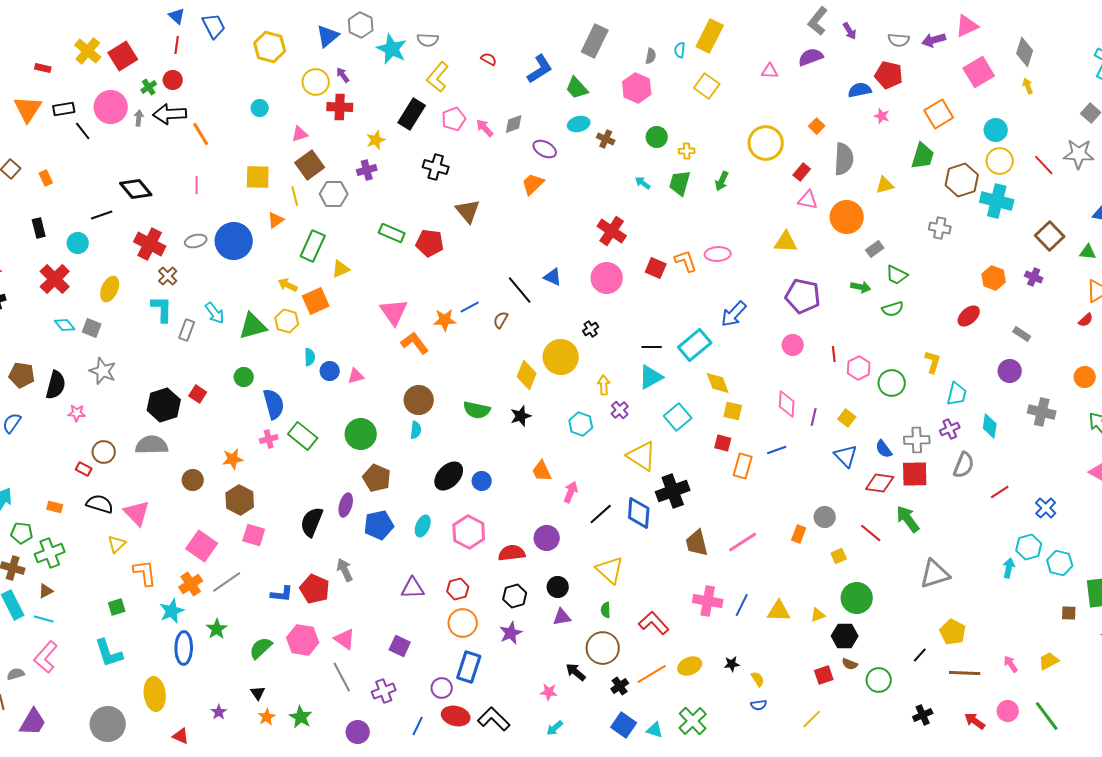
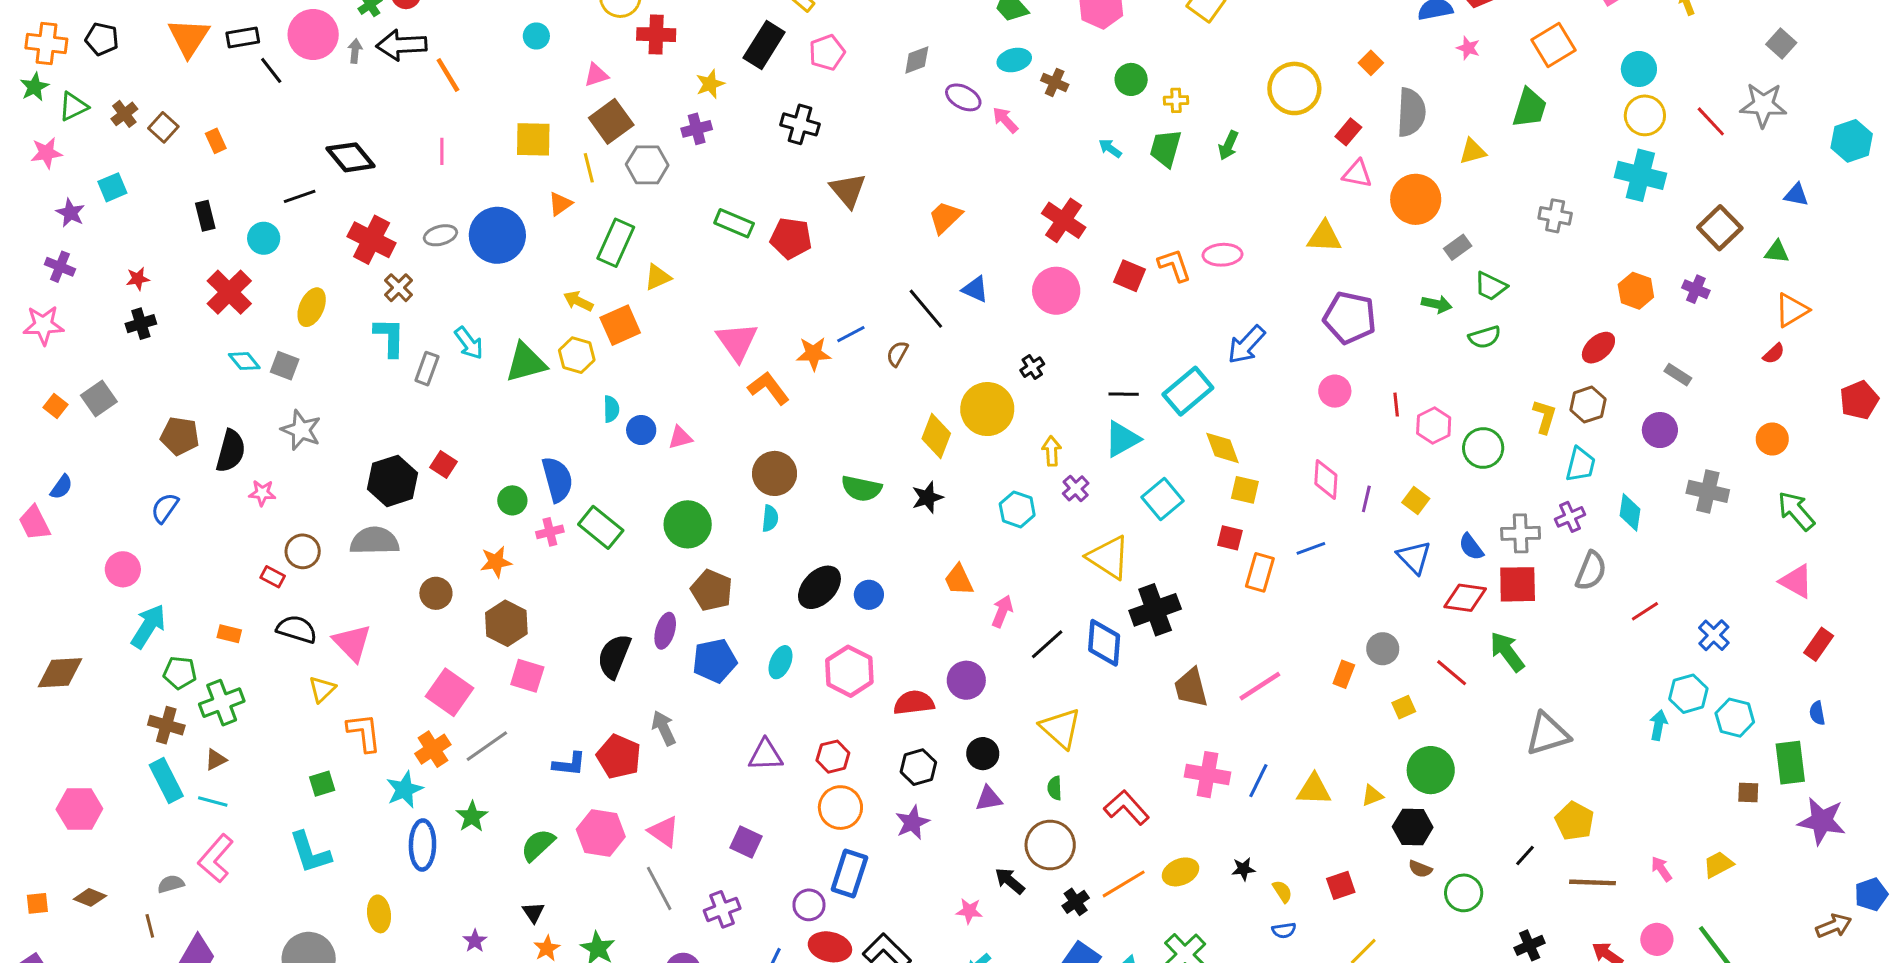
pink arrow: (485, 128) -> (1005, 120), moved
brown hexagon: (962, 180) -> (1588, 405), moved, size x0.7
orange trapezoid: (533, 184) -> (945, 217), moved
green circle: (244, 377) -> (512, 500), moved
red square: (824, 675) -> (1341, 885), moved
yellow ellipse: (155, 694) -> (379, 914), size x0.7

